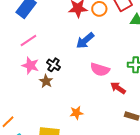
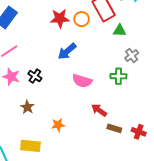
brown star: (46, 81) -> (27, 107), moved
red arrow: (118, 88) -> (99, 110), moved

